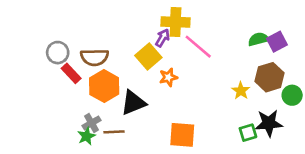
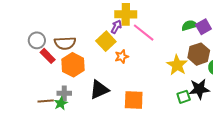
yellow star: (241, 91) -> (177, 65), size x1.5
black triangle: (133, 103) -> (99, 90), moved
gray cross: (92, 123) -> (64, 93), turned 32
brown line: (114, 132) -> (46, 101), moved

